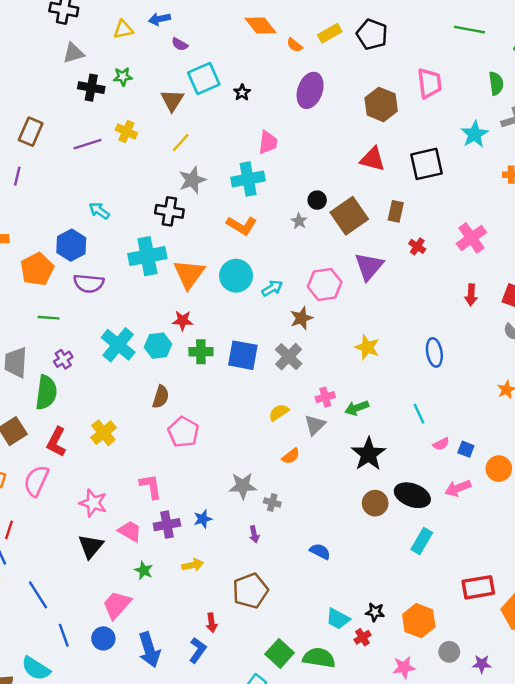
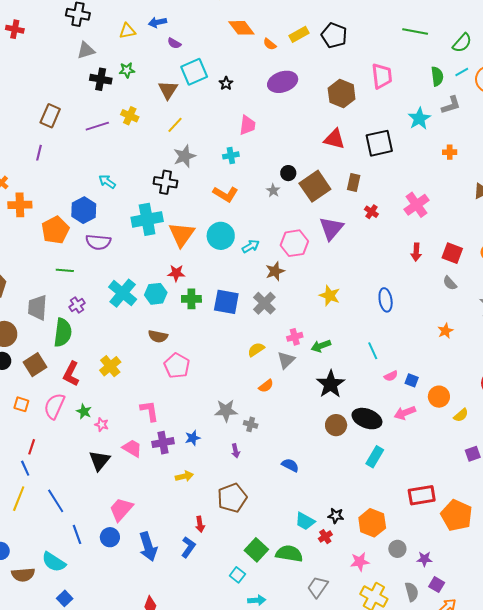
purple ellipse: (310, 90) -> (283, 82), turned 52
cyan cross: (248, 179) -> (231, 155), size x0.6
brown semicircle: (161, 397) -> (158, 336), turned 84
pink star: (93, 503) -> (102, 425), size x0.6
green star: (144, 570) -> (84, 411), moved

